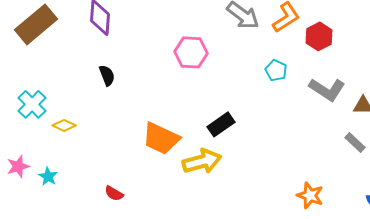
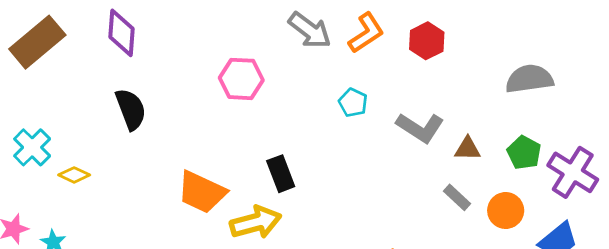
red hexagon: (319, 36) -> (427, 41), moved
black semicircle: (107, 75) -> (131, 109), size x1.5
black rectangle: (221, 124) -> (281, 174), turned -76

